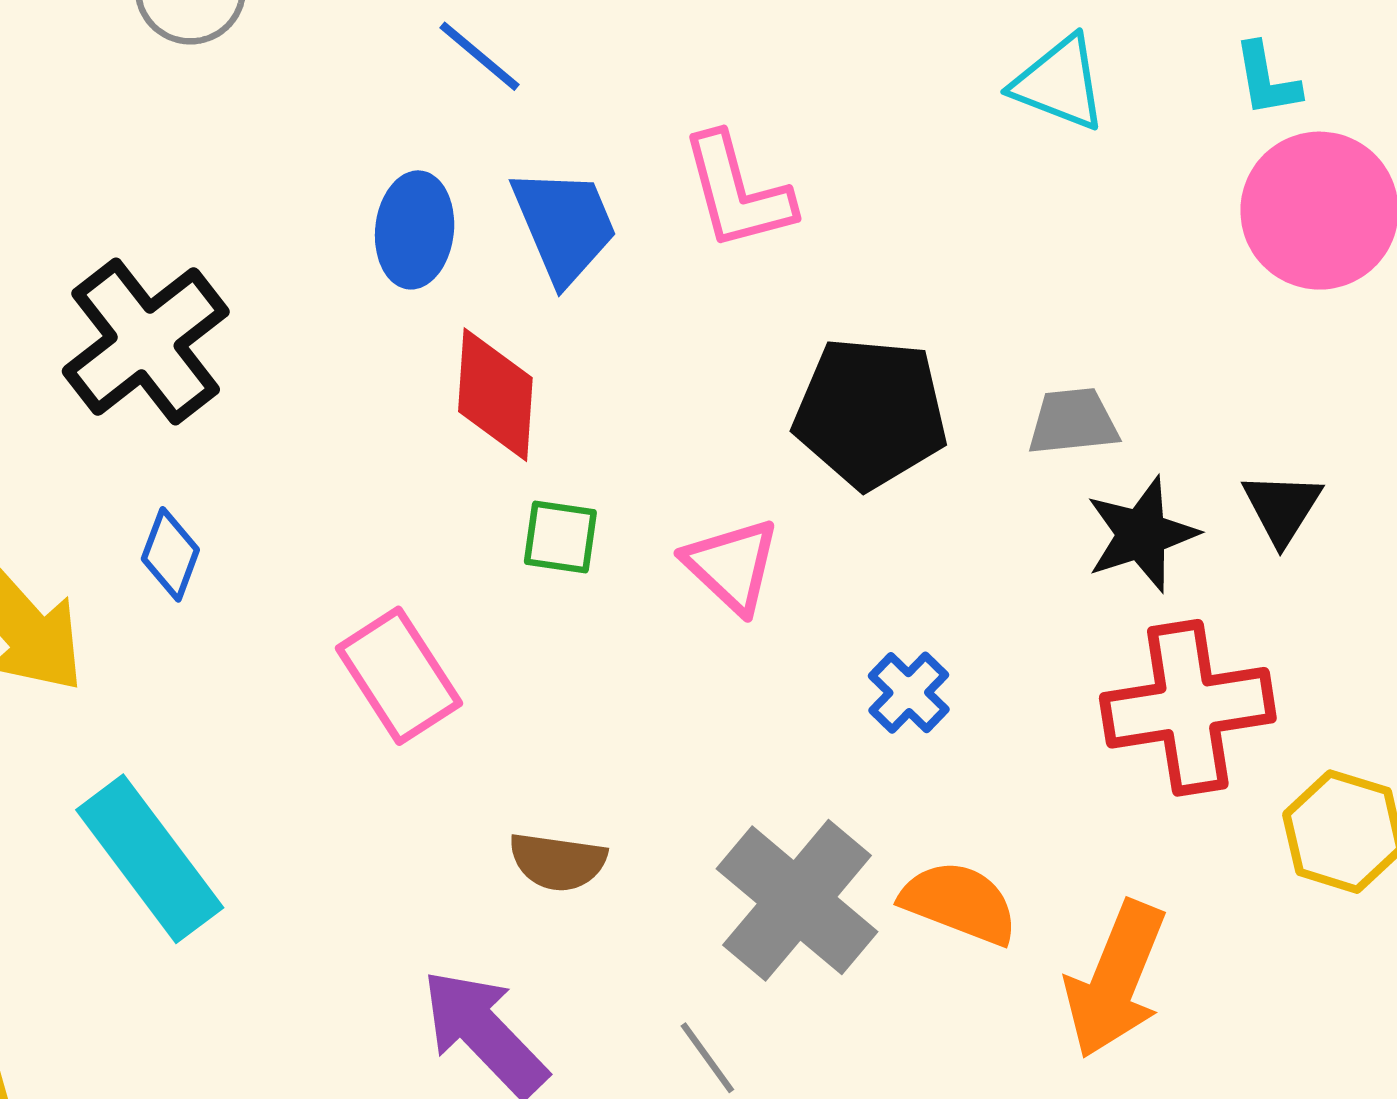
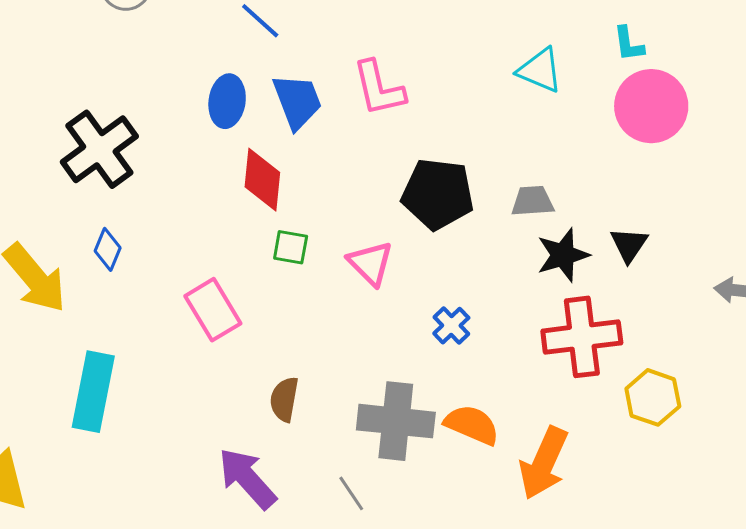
cyan triangle: (1059, 83) -> (540, 70), moved
cyan rectangle: (150, 859) -> (93, 392), turned 46
brown semicircle: (558, 862) -> (284, 399), turned 90
gray cross: (797, 900) -> (396, 421), turned -36

